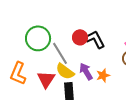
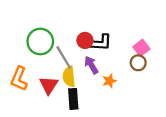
black L-shape: (95, 39) -> (101, 43), turned 120
yellow semicircle: (65, 71) -> (69, 77), turned 48
purple arrow: (86, 71) -> (91, 65), moved

